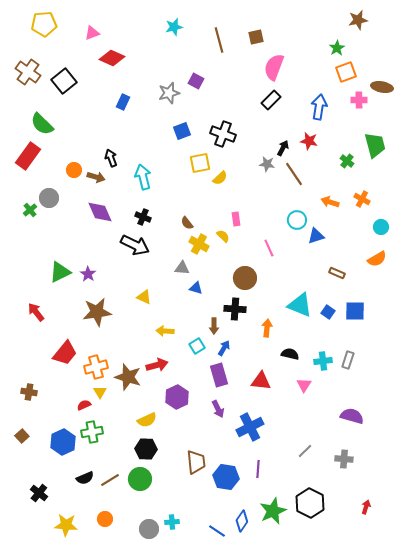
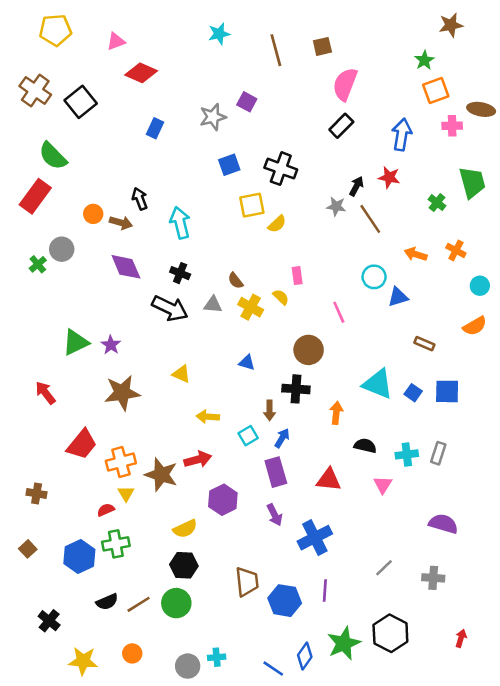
gray triangle: (182, 268) -> (213, 305), moved

